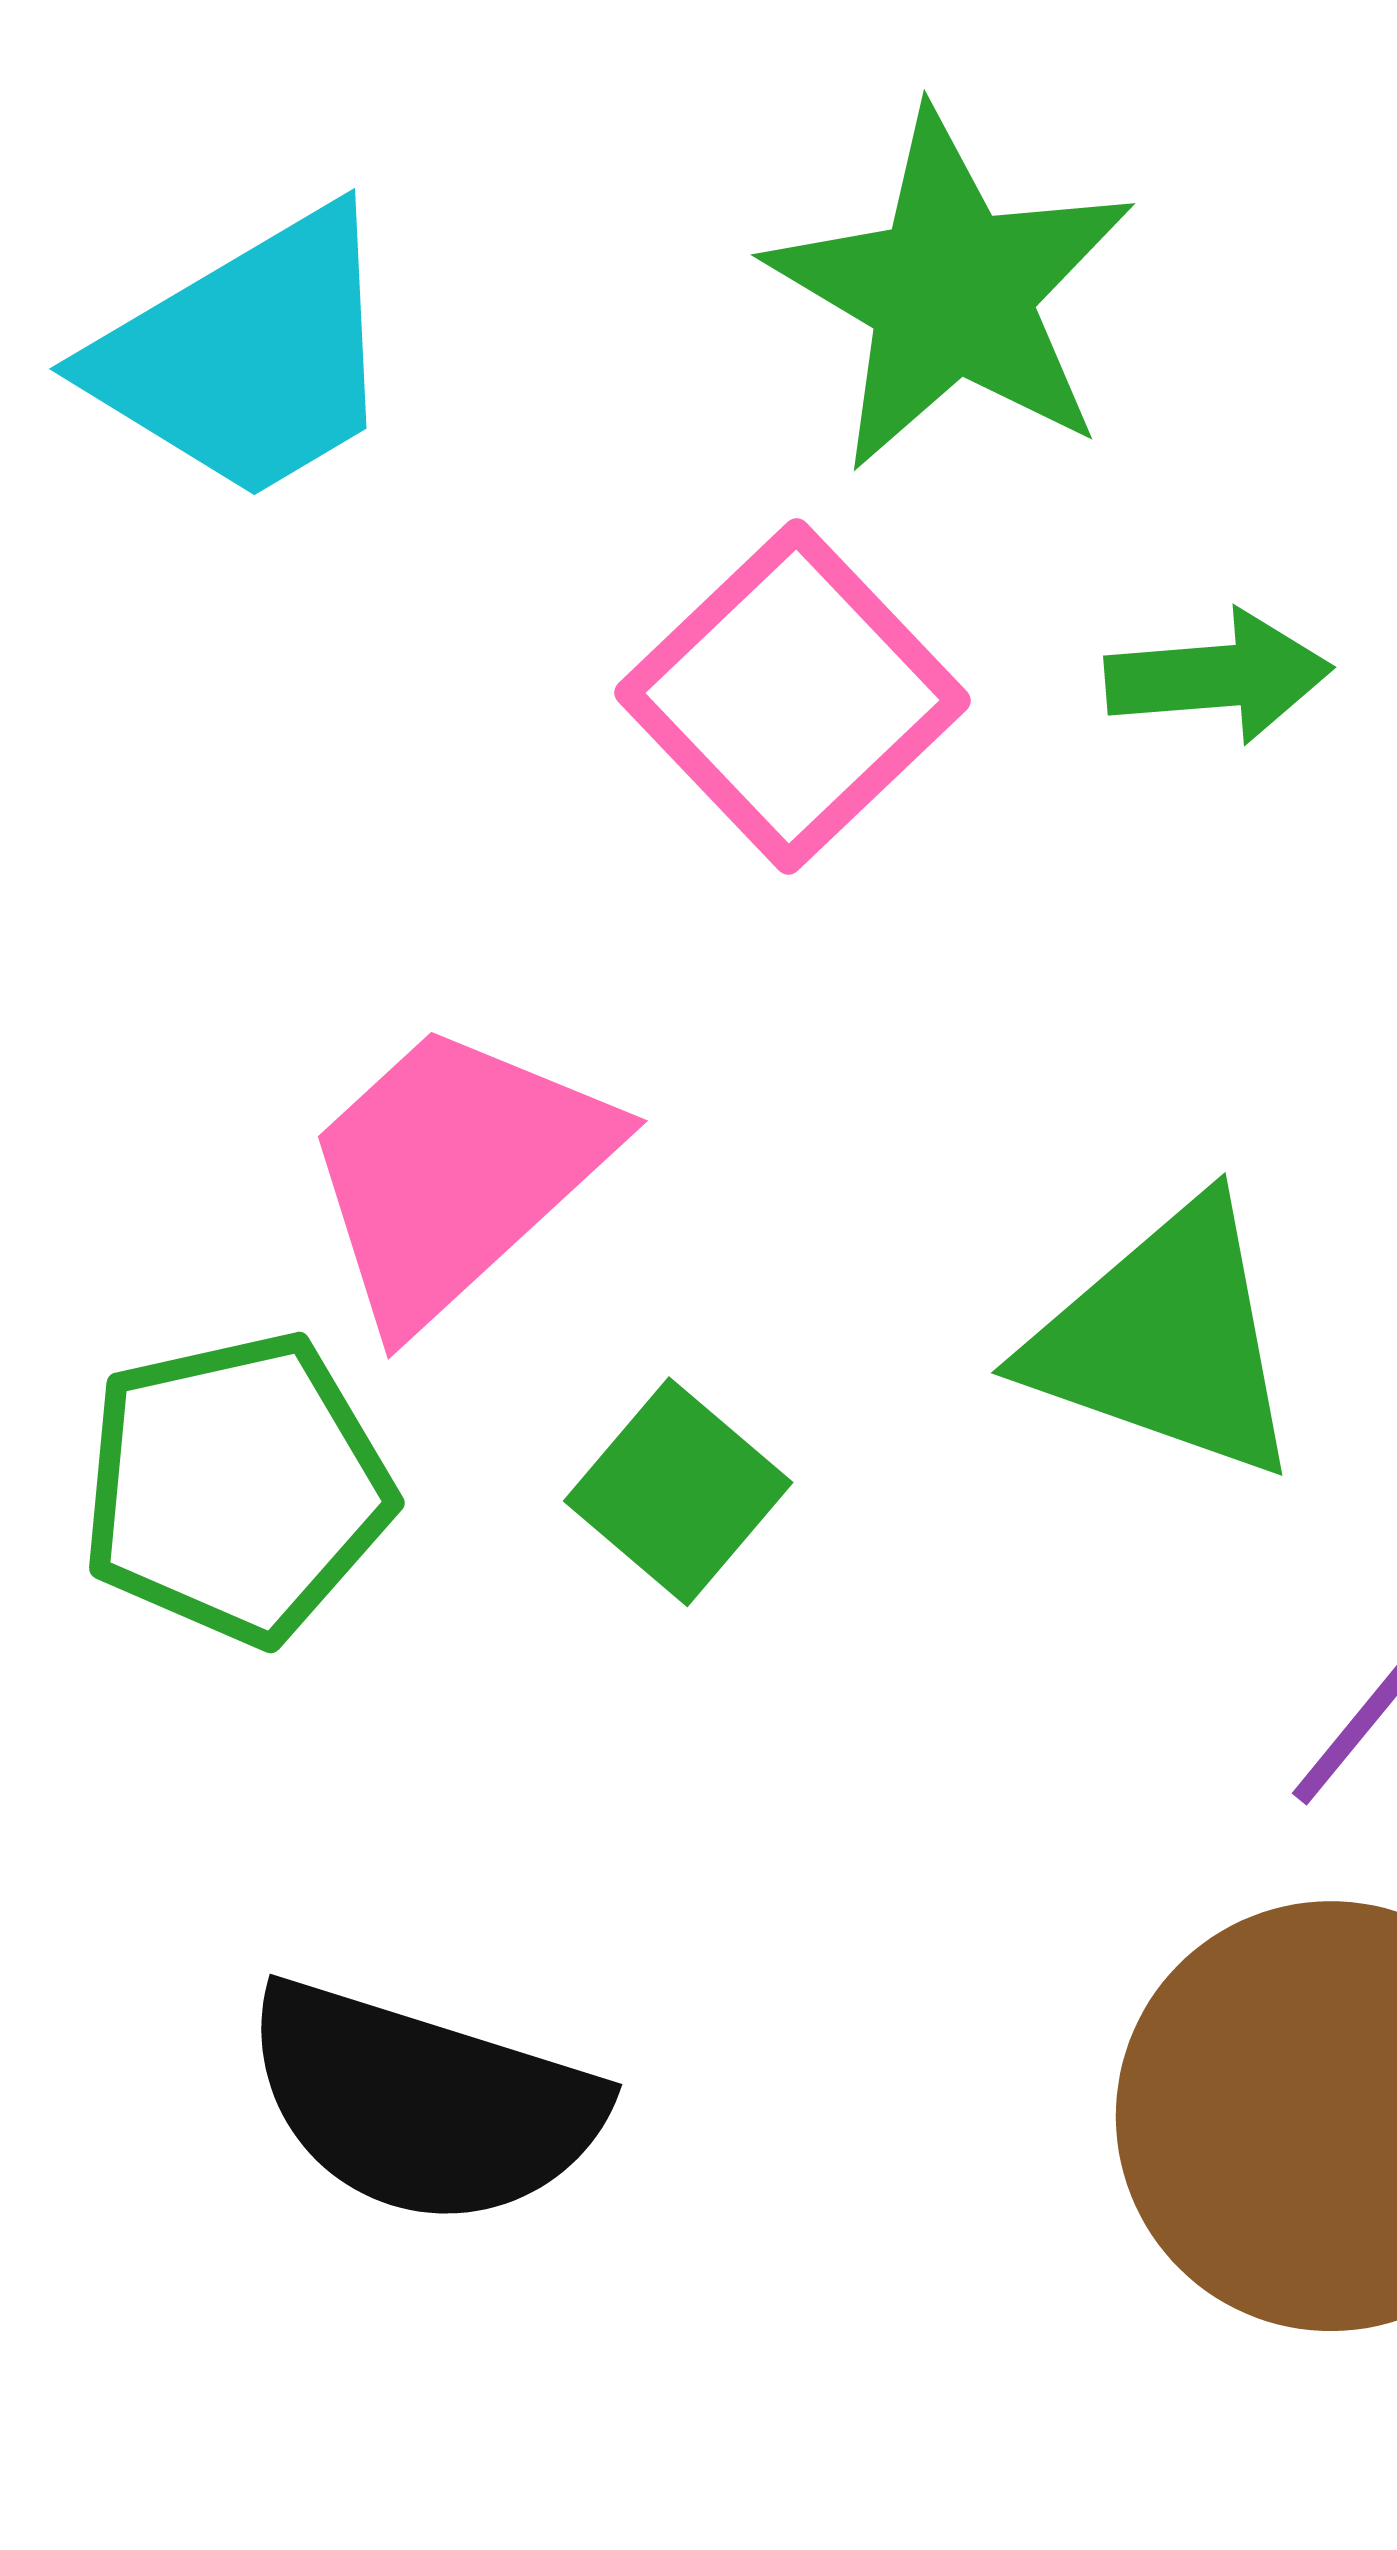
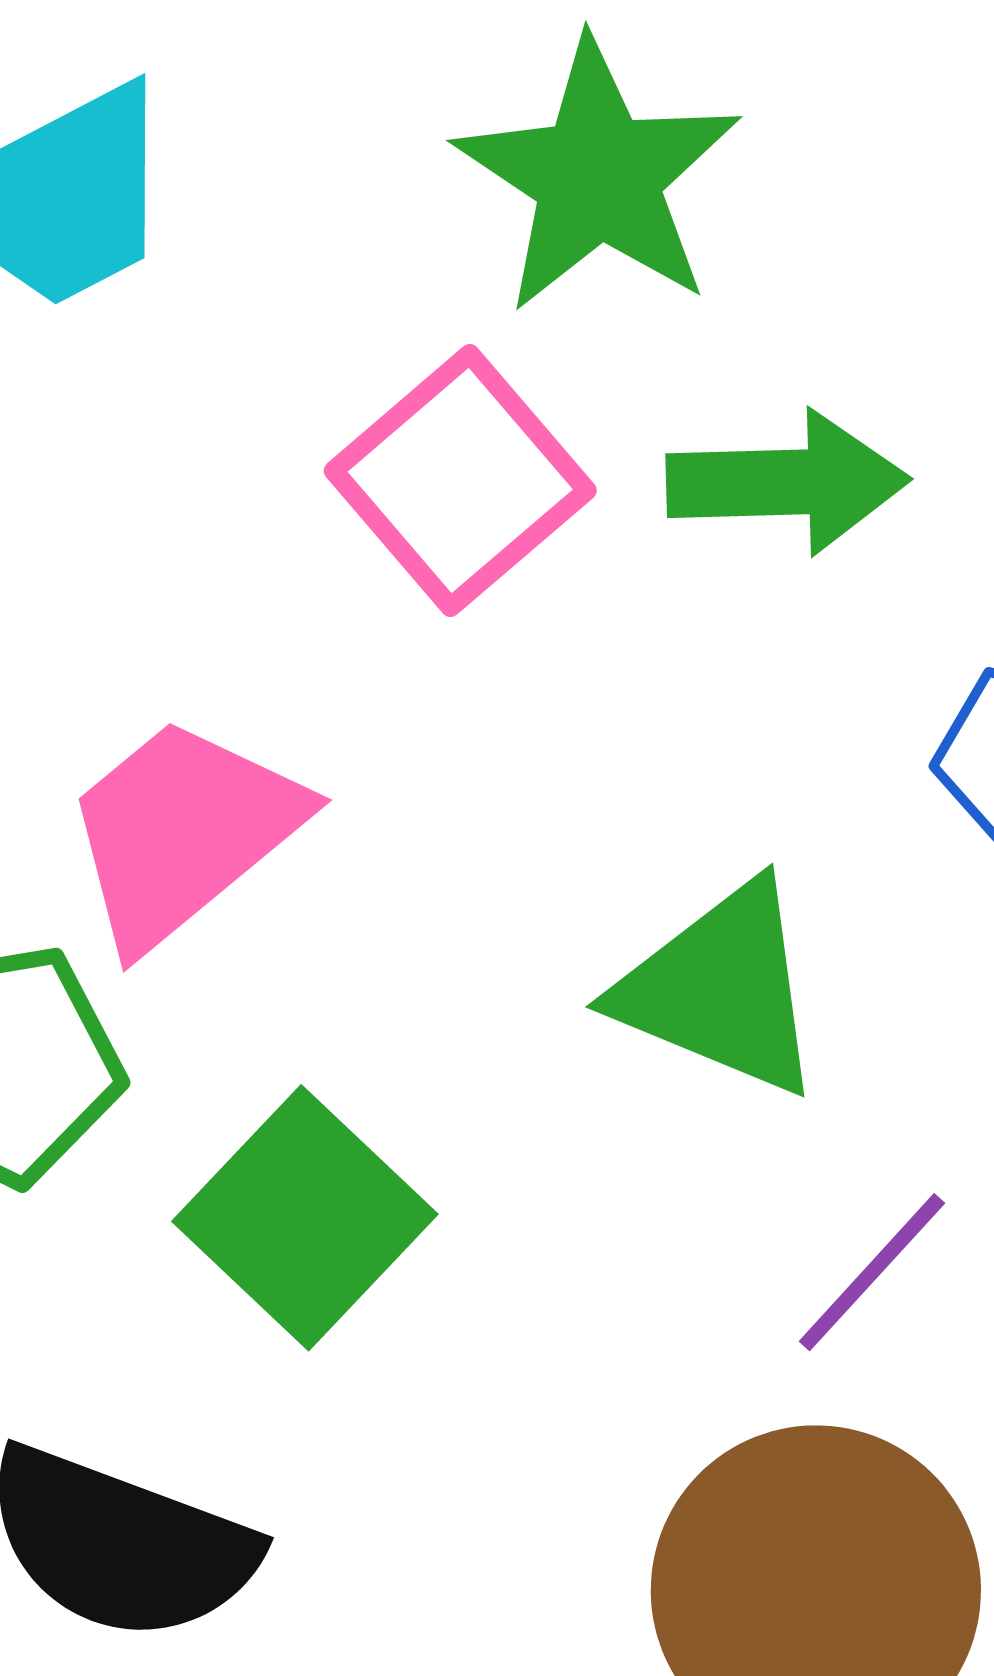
green arrow: (1218, 677) -> (787, 482), size x1.4
green square: (678, 1492) -> (305, 1218), moved, size x1.5

